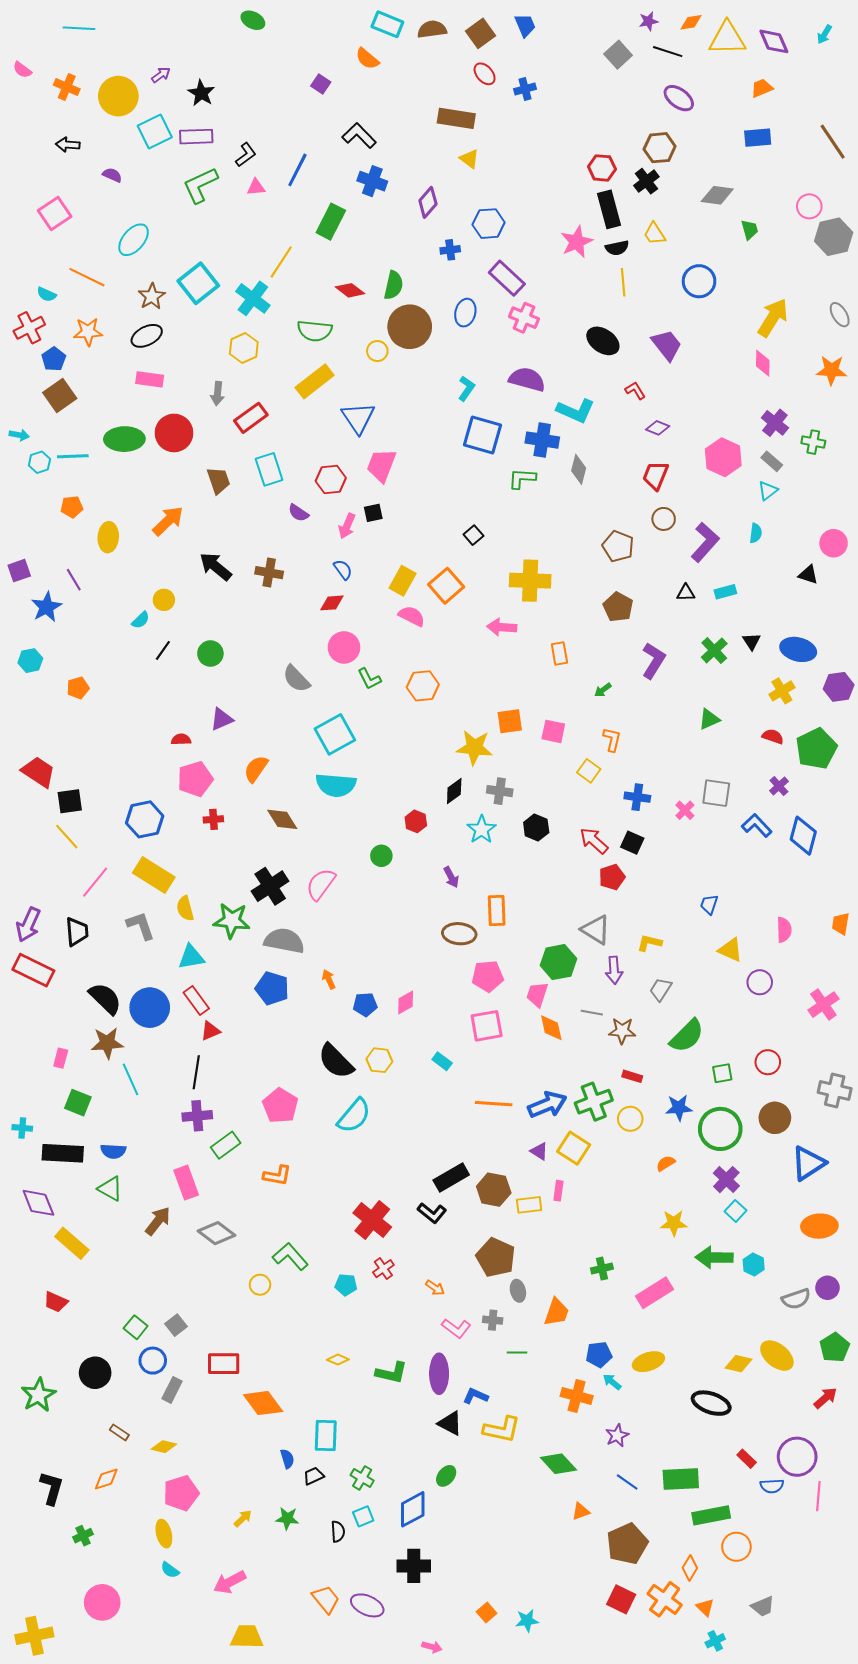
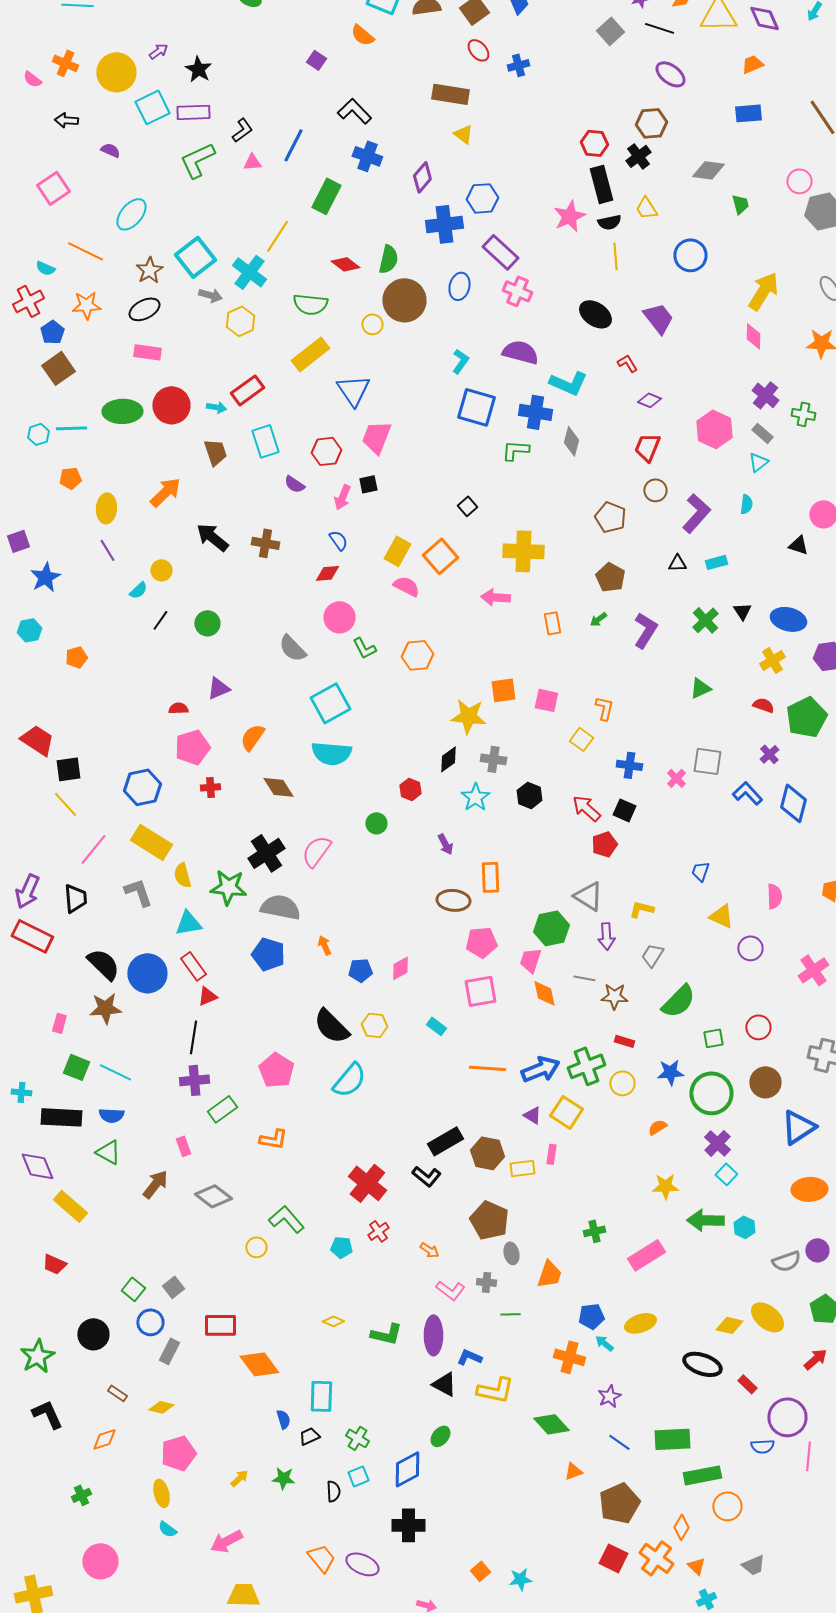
pink semicircle: (22, 70) -> (32, 79), moved
blue cross: (450, 250) -> (444, 224), size x1.8
gray arrow: (217, 394) -> (210, 295), moved, turned -80
cyan arrow: (19, 435) -> (216, 407), moved
purple line: (74, 580) -> (107, 550), moved
green arrow: (603, 690) -> (598, 619), moved
cyan line: (130, 1079) -> (115, 1072), moved, turned -40
pink rectangle: (186, 1183) -> (183, 1146), size x0.6
red rectangle: (747, 1459) -> (747, 1384), moved
black L-shape: (52, 1488) -> (47, 1414), moved, turned -40

